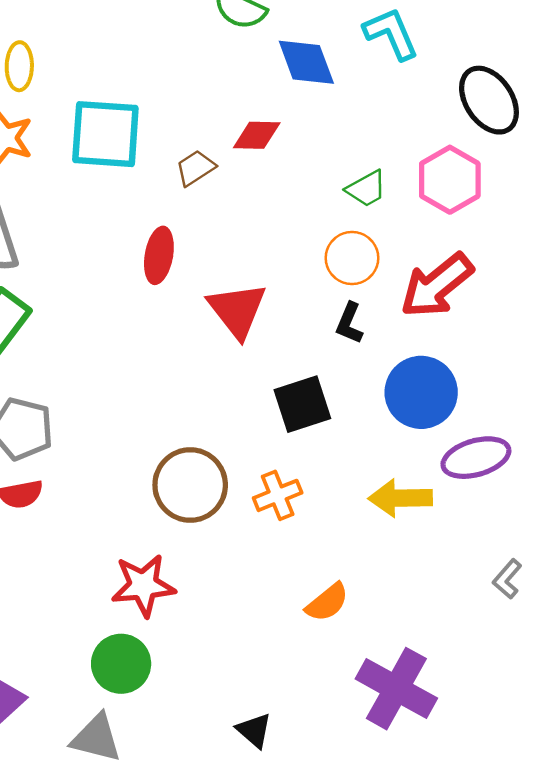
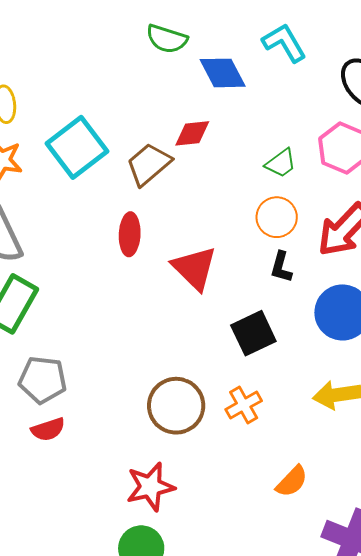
cyan square: (105, 134) -> (77, 147), turned -34
brown trapezoid: (195, 168) -> (149, 164), size x1.5

